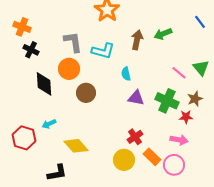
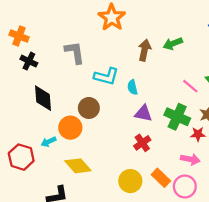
cyan L-shape: (103, 51) -> (106, 76), moved
orange circle: (69, 69) -> (70, 128), moved
red cross: (135, 137) -> (142, 143), moved

